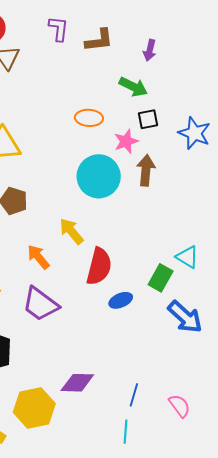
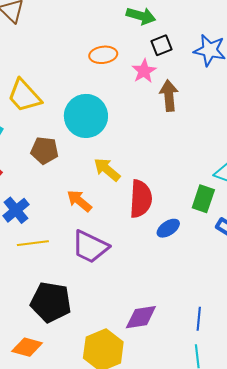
cyan circle: (99, 176) -> (86, 116), moved

